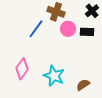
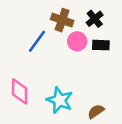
black cross: (92, 11) -> (95, 19), moved
pink diamond: (22, 69) -> (20, 91), turned -35

